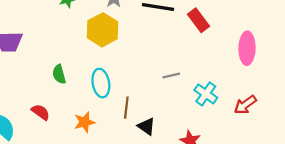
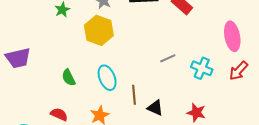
pink ellipse: (247, 48) -> (232, 36), moved

